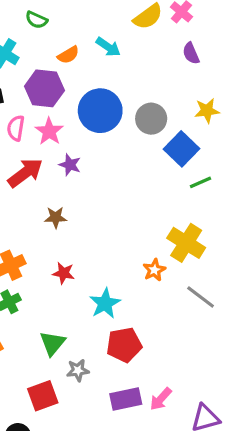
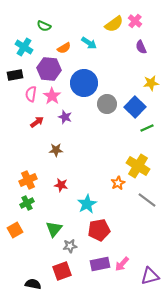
gray circle: (151, 119) -> (107, 104), moved
red arrow: (25, 173) -> (37, 122), size x0.6
red square: (43, 396) -> (62, 271), moved

